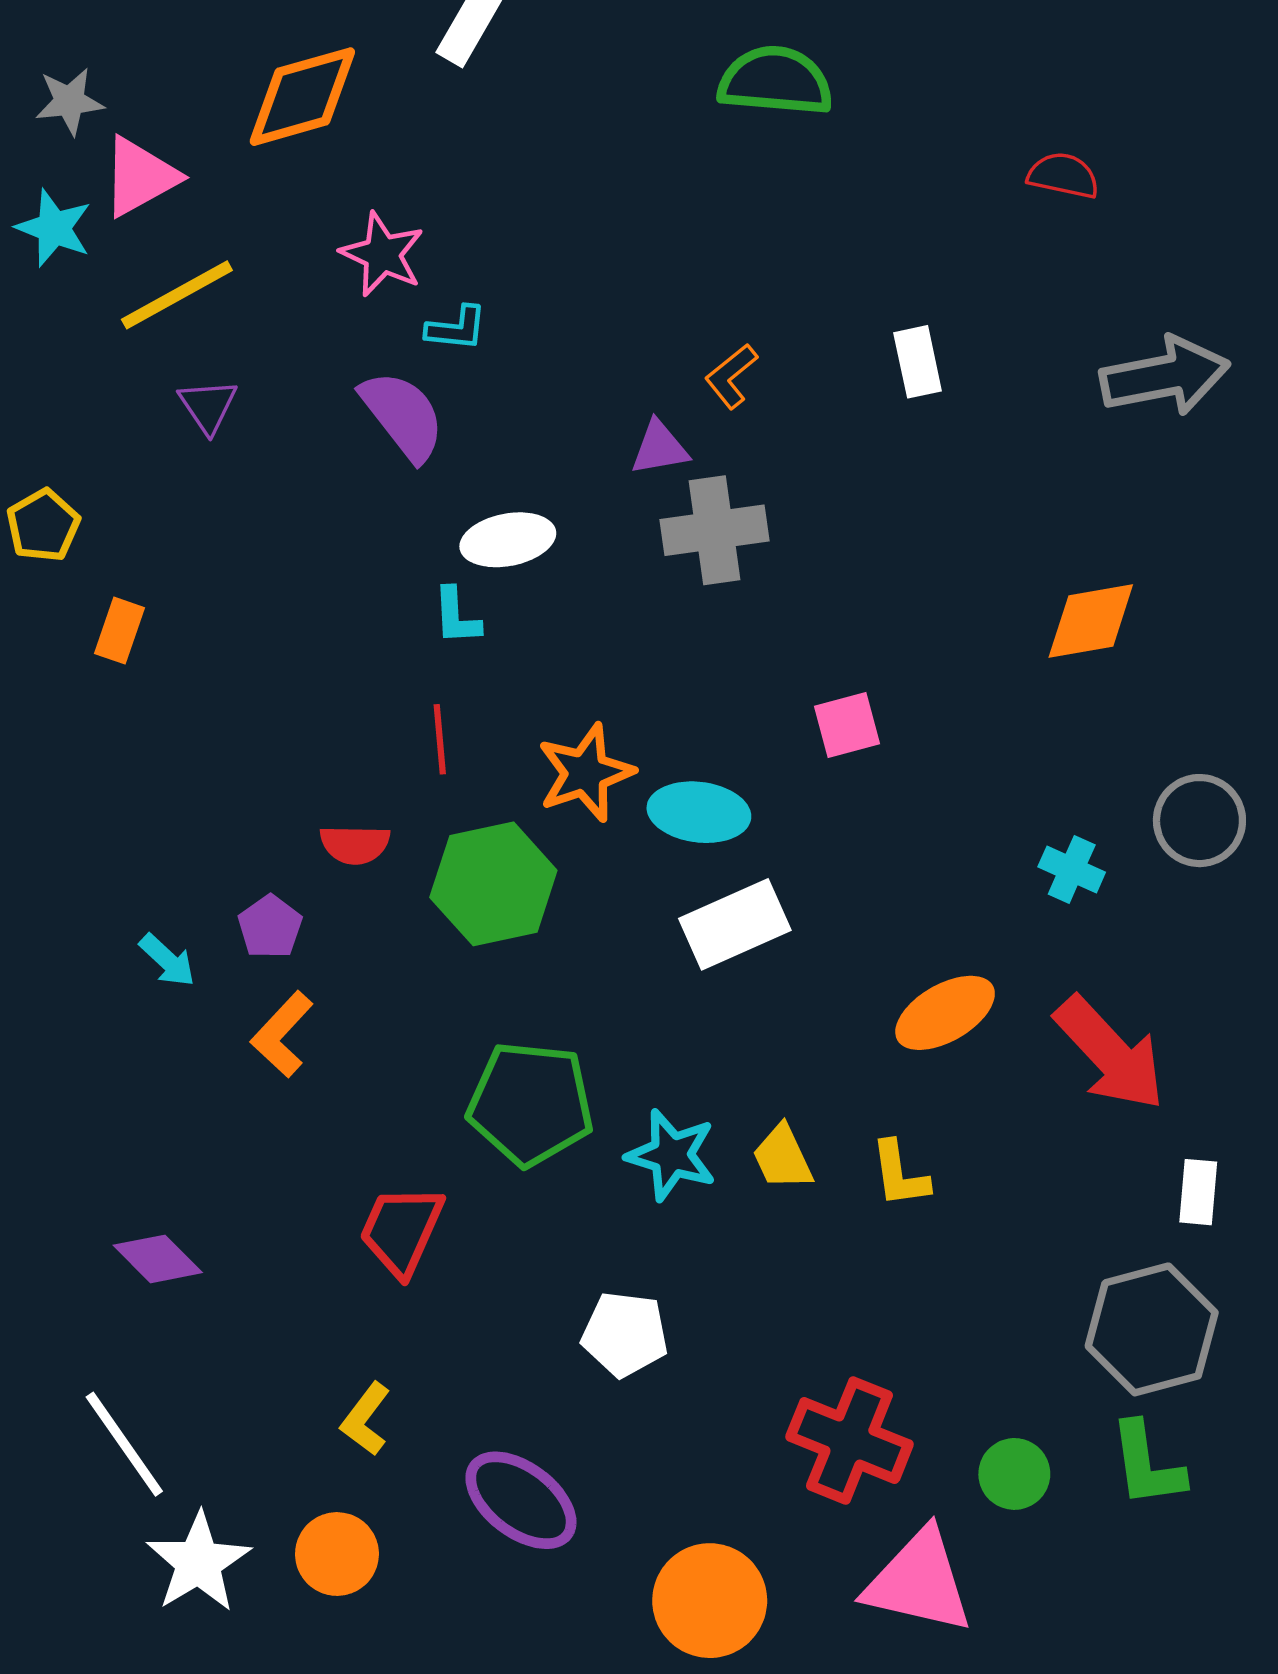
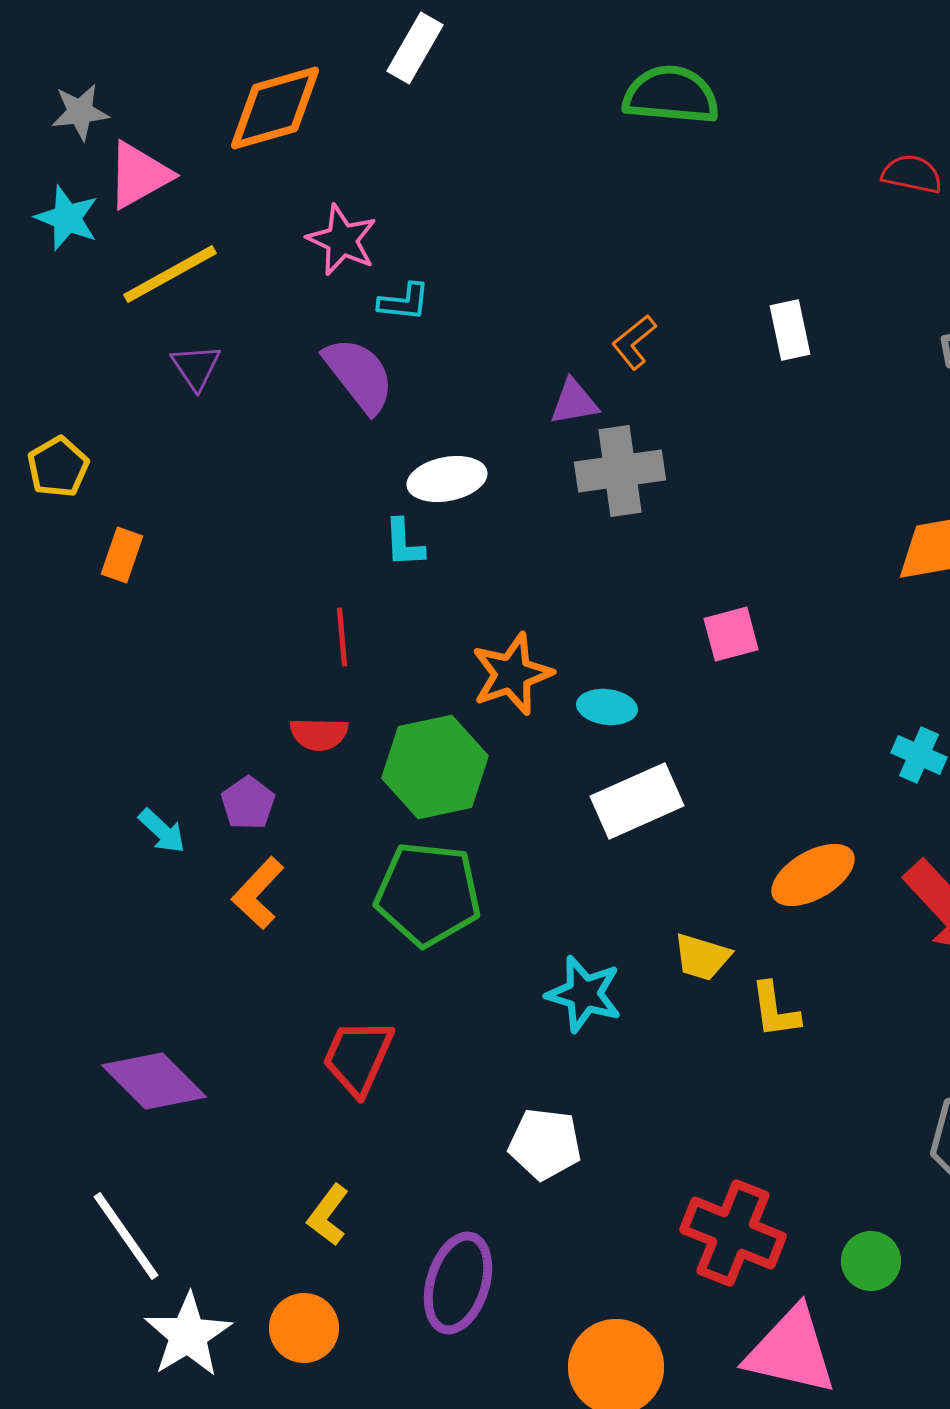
red line: (440, 739) -> (342, 637), moved
cyan ellipse: (699, 812) -> (607, 707), size x0.7
green pentagon: (531, 1104) -> (428, 894), moved
yellow trapezoid: (783, 1157) -> (702, 957), moved, turned -48
purple diamond: (158, 1259) -> (154, 1081), size x1.4
purple ellipse: (521, 1500) -> (458, 1283), turned 70

